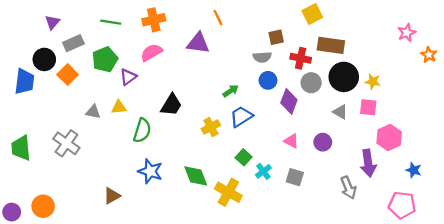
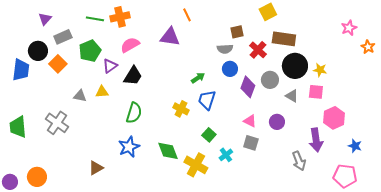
orange cross: (154, 20) -> (120, 17), moved
red cross: (301, 58) -> (258, 50), turned 30
gray circle: (311, 83) -> (270, 80), moved
black trapezoid: (171, 105) -> (133, 76), moved
blue trapezoid: (241, 117) -> (207, 100), turned -40
yellow cross: (211, 127) -> (181, 109), turned -35
green semicircle: (142, 131) -> (134, 113), moved
blue star: (150, 171) -> (129, 147), turned 30
cyan cross: (263, 171) -> (226, 155), moved
gray square: (295, 177) -> (251, 143), moved

